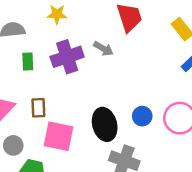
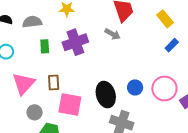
gray arrow: (103, 49) -> (113, 34), moved

